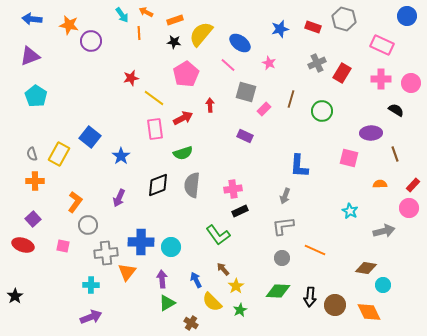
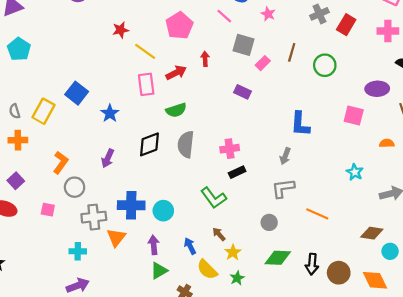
gray circle: (282, 258) -> (269, 222), moved

